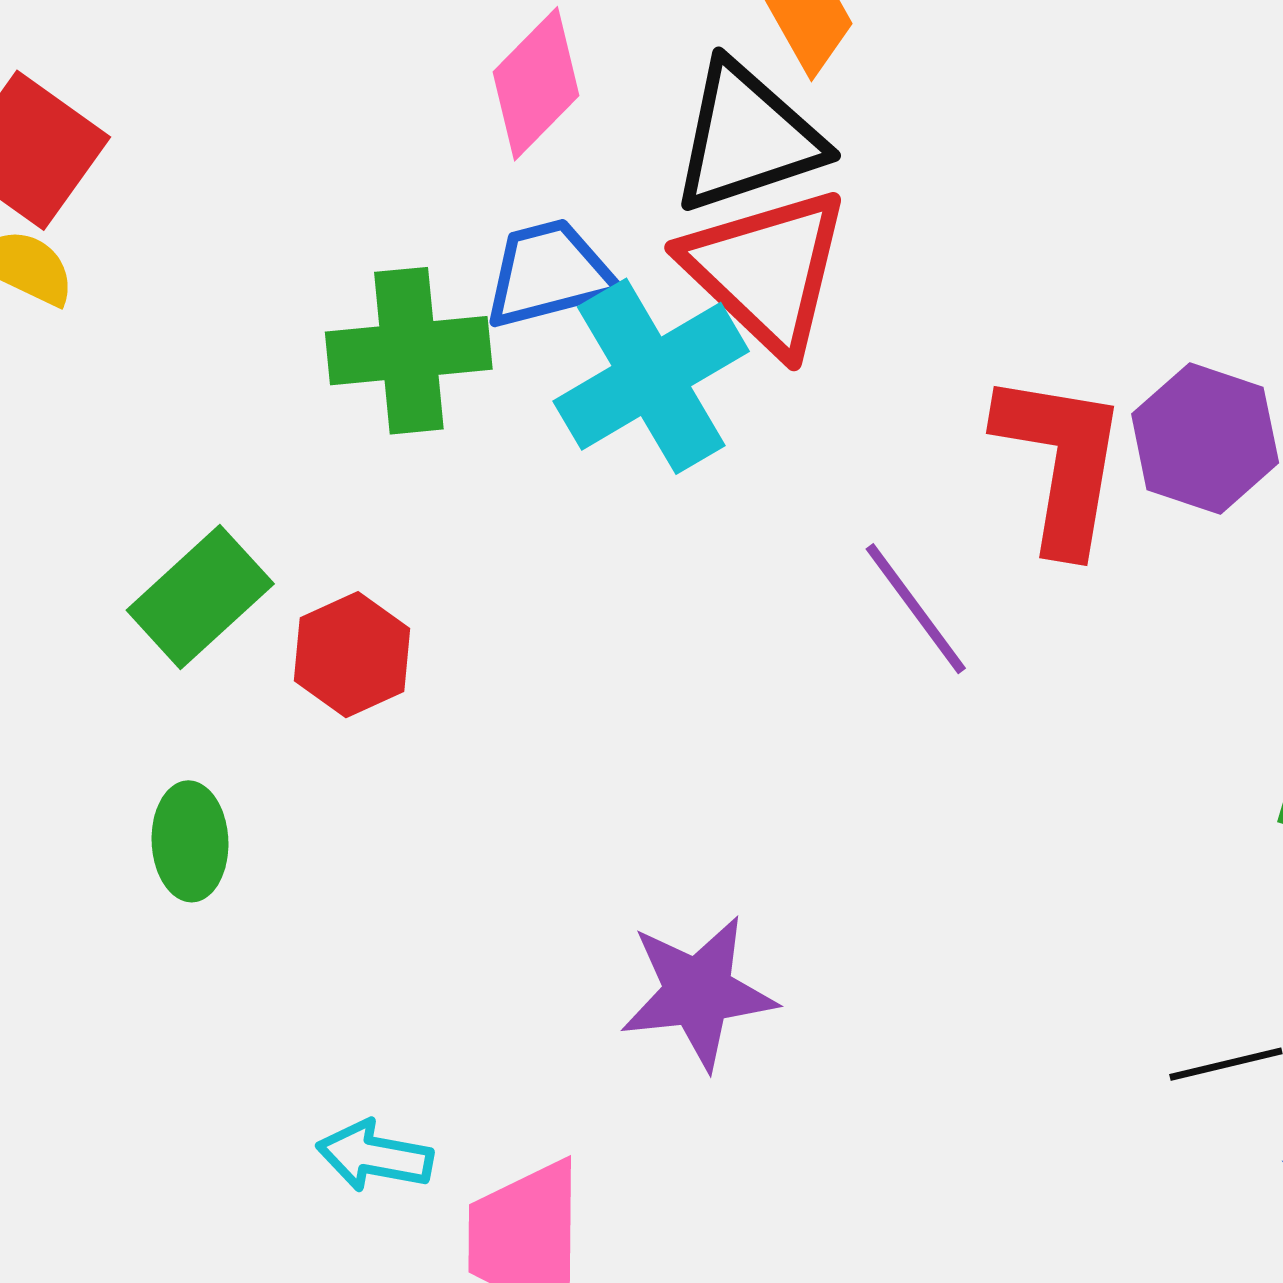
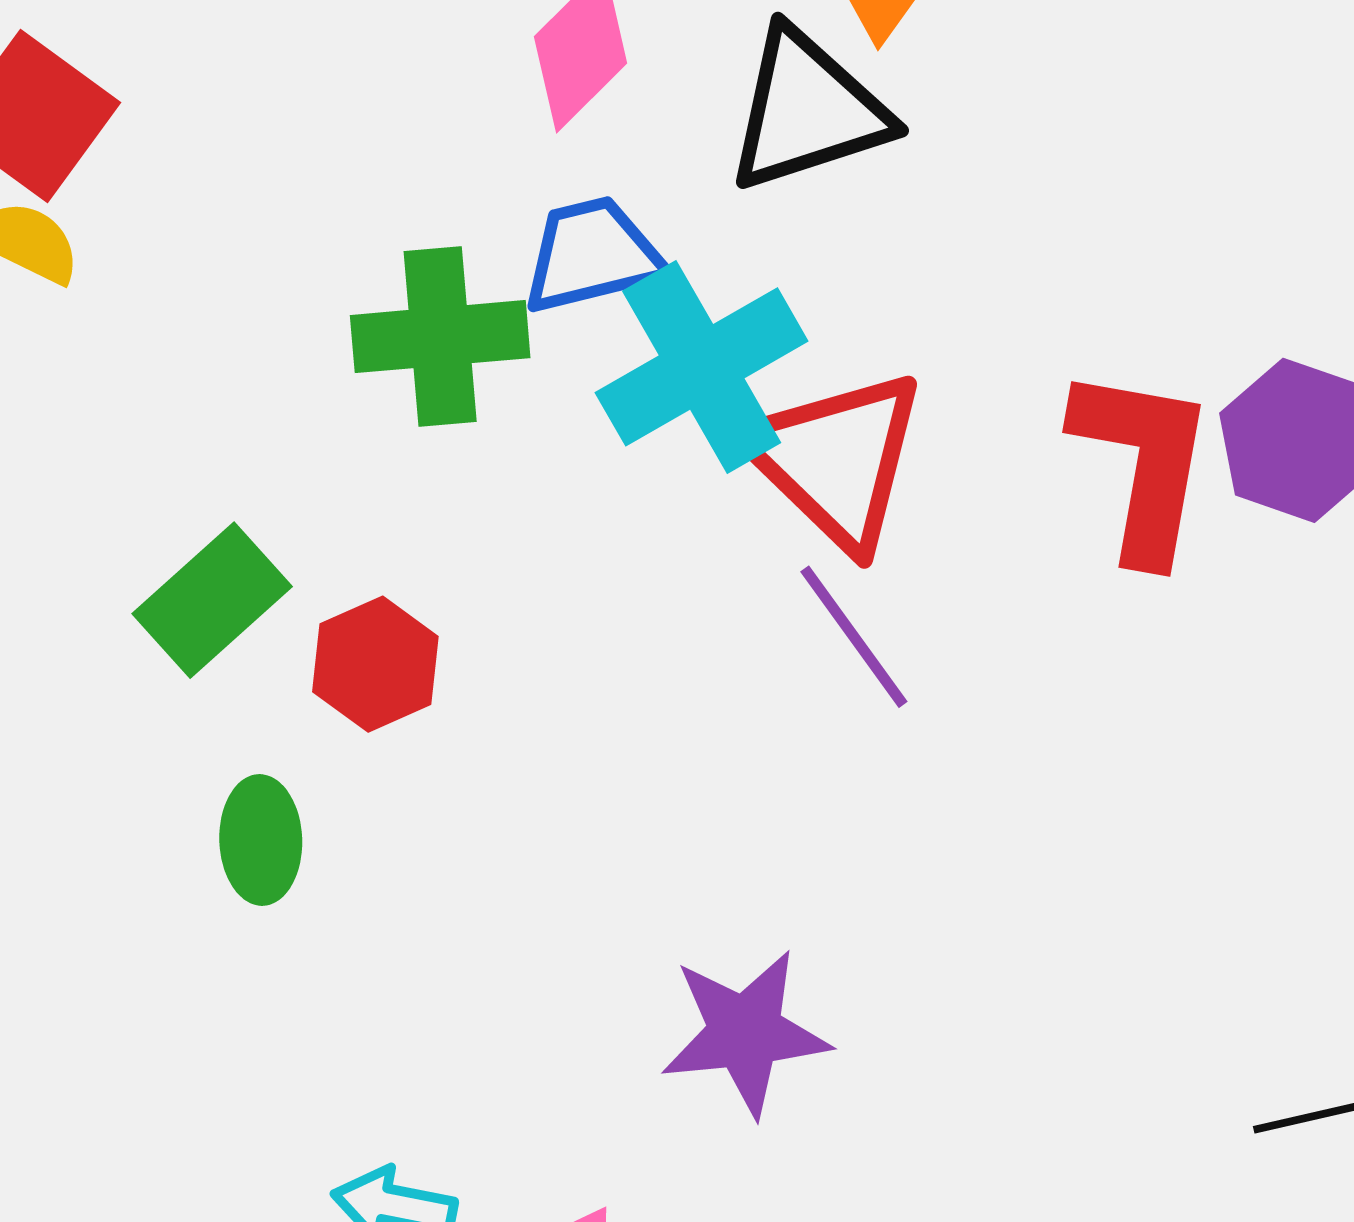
red triangle: (766, 270) -> (836, 459), moved
purple line: (916, 609) -> (854, 637), moved
green ellipse: (190, 841) -> (261, 840), moved

